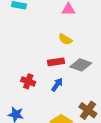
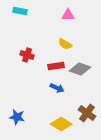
red cross: (28, 81) -> (27, 55), moved
blue arrow: (57, 85) -> (57, 88), turned 80

